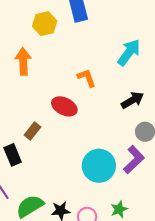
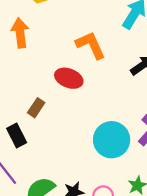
orange L-shape: (87, 78) -> (91, 45), size x1.4

